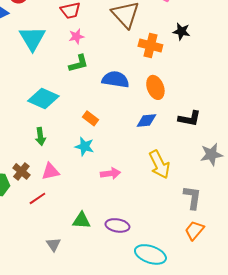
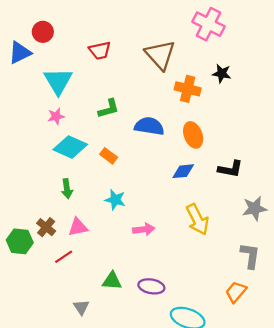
pink star: (76, 36) -> (56, 116), moved
orange rectangle: (90, 118) -> (109, 156), moved
gray L-shape: (192, 197) -> (250, 256), moved

